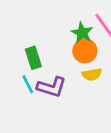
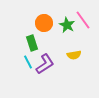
orange circle: (85, 51) -> (44, 23), moved
purple L-shape: (51, 87) -> (45, 64), turned -50

